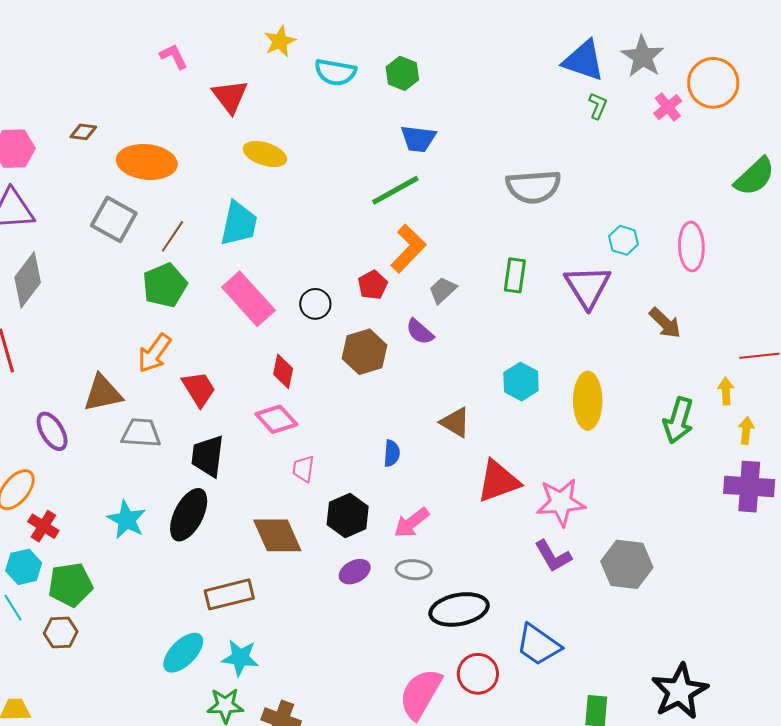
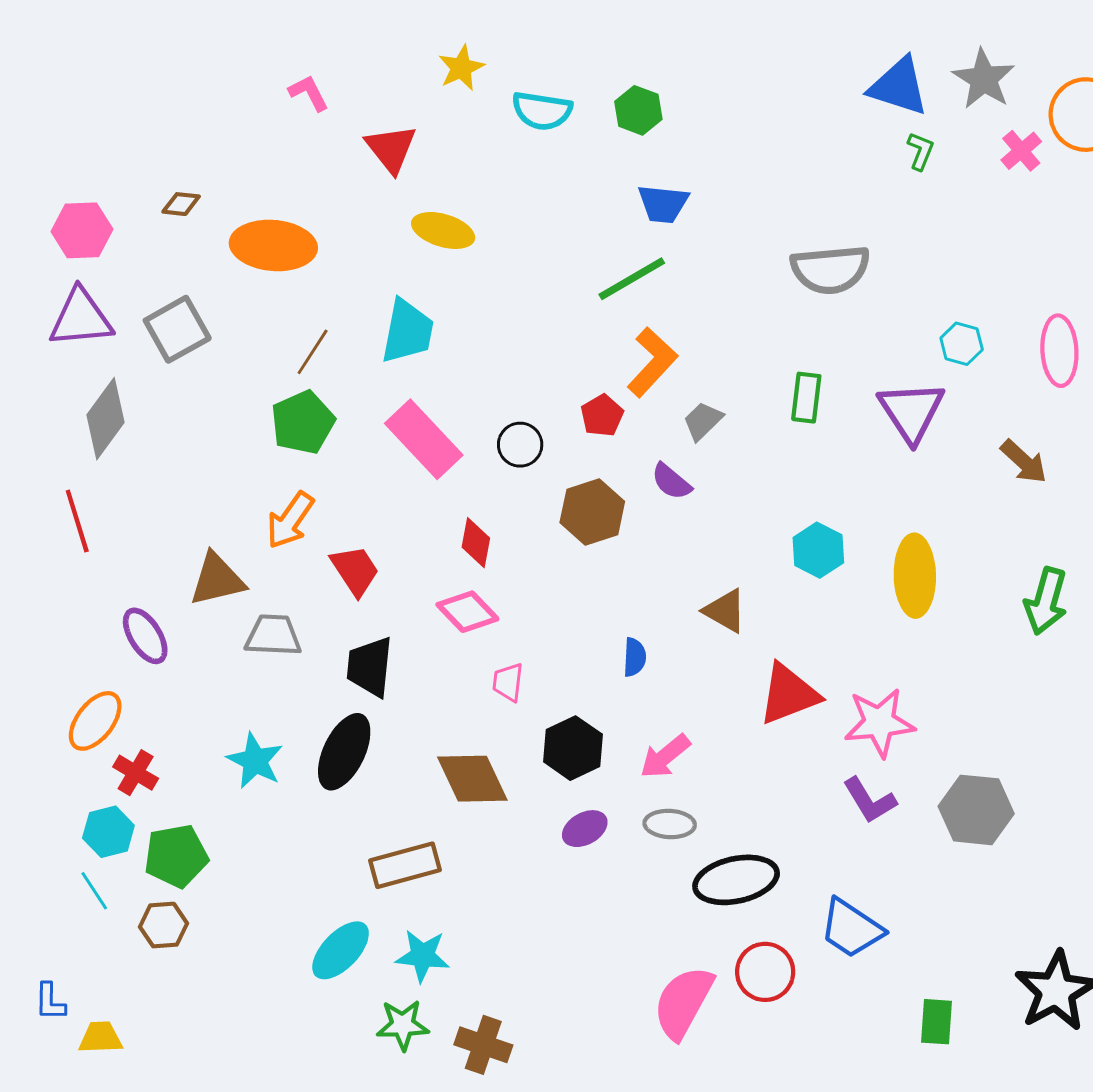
gray square: (114, 219) -> (177, 329), moved, turned 33

